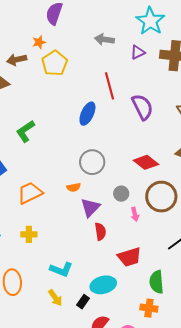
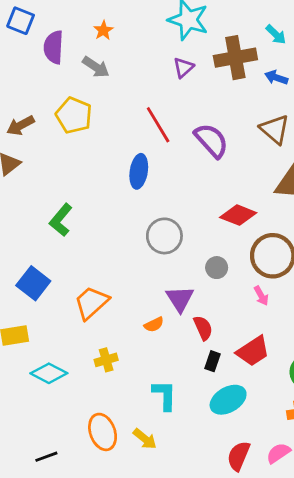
gray arrow: (104, 39) -> (96, 67), moved, turned -138
orange star: (39, 42) -> (103, 30), moved
orange semicircle: (74, 187) -> (154, 325), moved
pink arrow: (135, 214) -> (261, 296), moved
cyan L-shape: (61, 269) -> (165, 395), turned -95
yellow arrow: (55, 298) -> (145, 439), moved
black rectangle: (83, 302) -> (212, 361), moved

